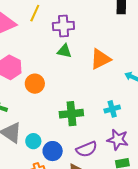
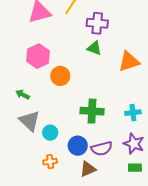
blue circle: (53, 151) -> (78, 146), moved

